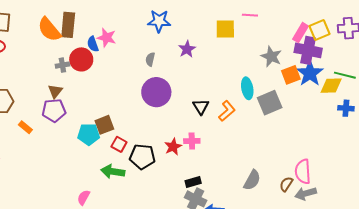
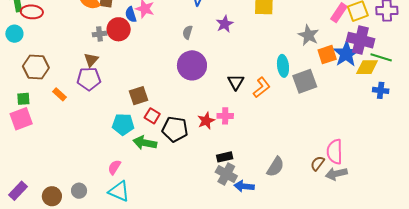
purple cross: (308, 50) -> (360, 40), moved
cyan pentagon: (89, 134) -> (123, 124), moved
gray semicircle: (252, 180) -> (275, 167), moved

